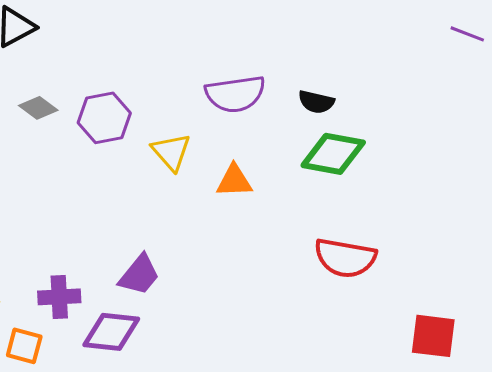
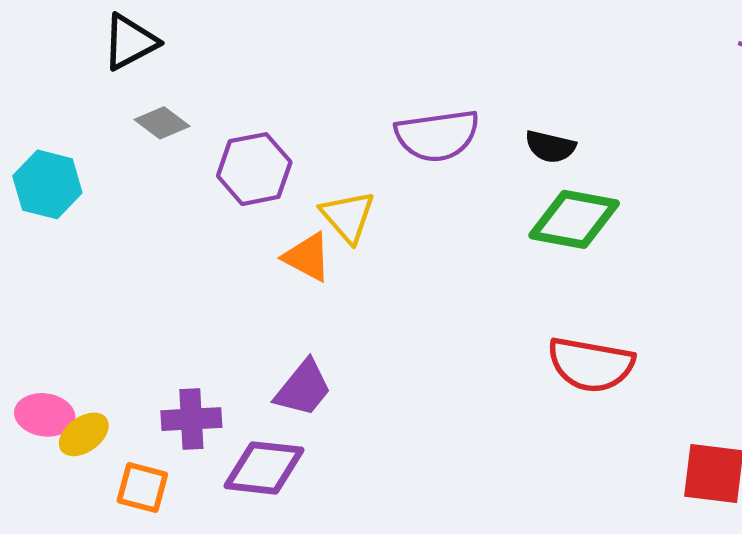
gray diamond: (38, 108) -> (162, 123), moved
orange triangle: (234, 181) -> (307, 257), moved, turned 30

